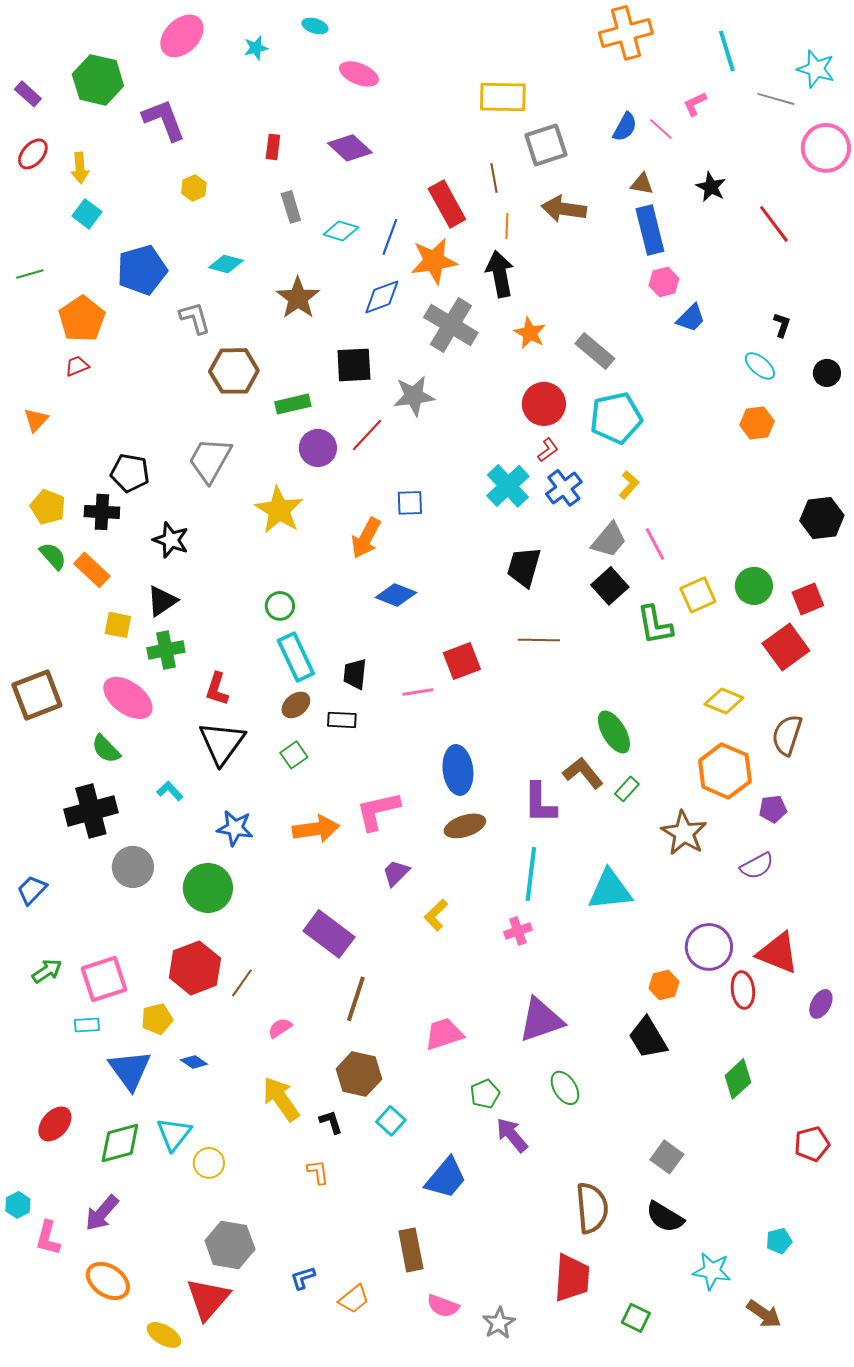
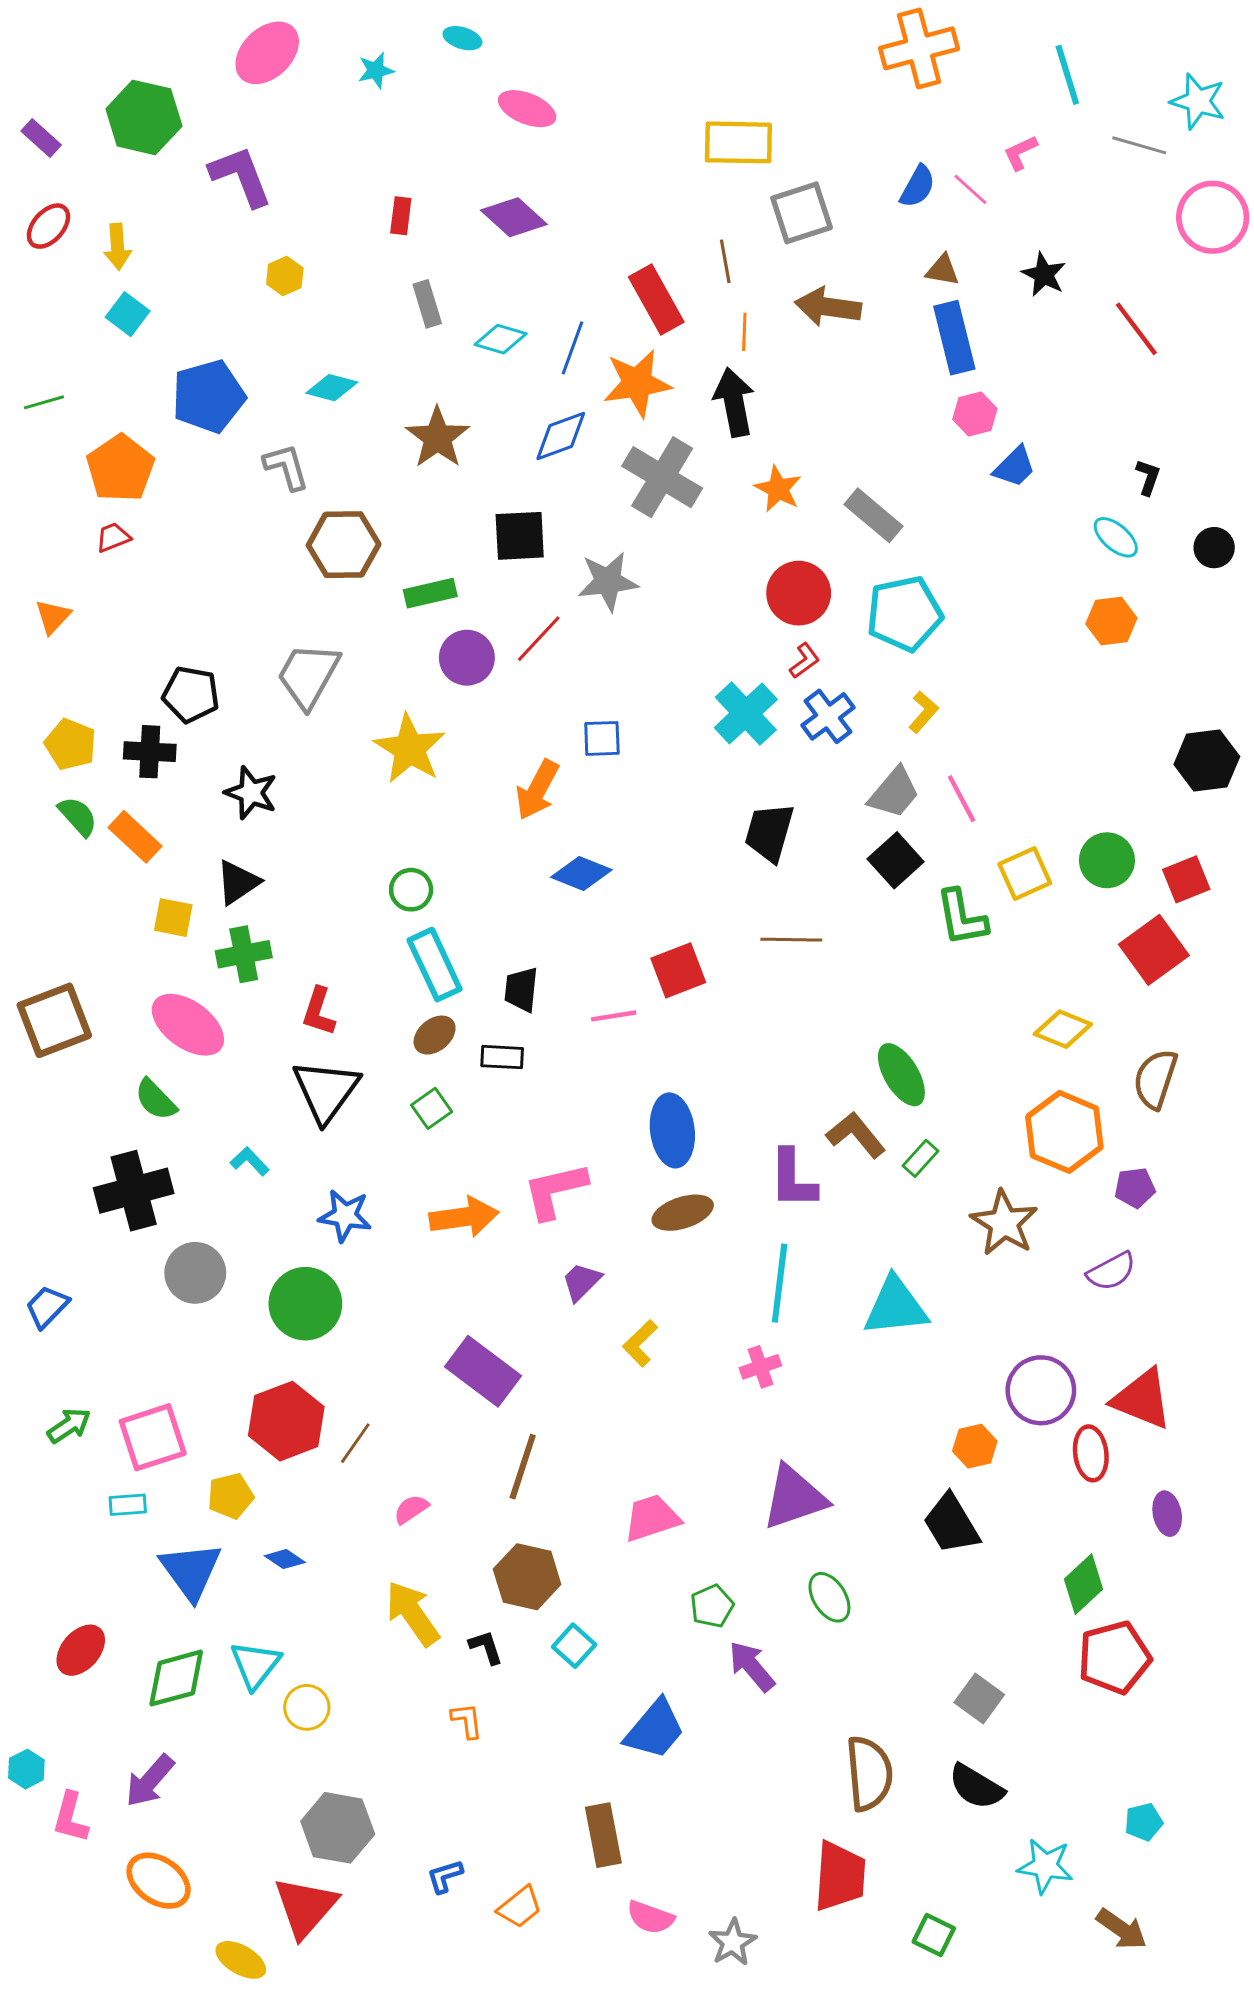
purple ellipse: (821, 1004) -> (1167, 1514), moved, turned -40
red pentagon: (812, 1144) -> (1114, 1657), moved, size x1.4

